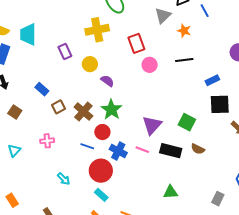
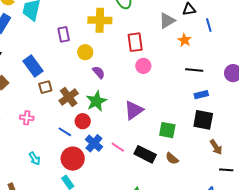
black line: (184, 60) -> (194, 70), moved
blue rectangle: (42, 89) -> (33, 66), size x1.5
green square: (187, 122) -> (167, 130), turned -30
purple triangle: (152, 125) -> (134, 110), moved

